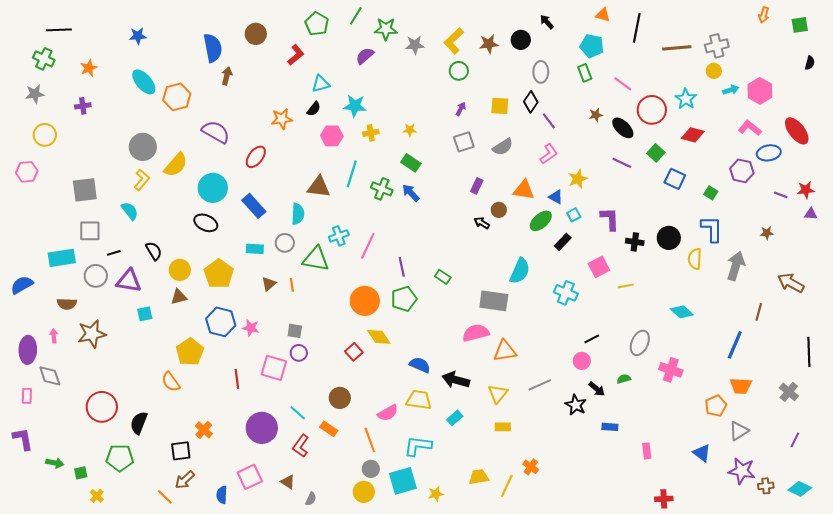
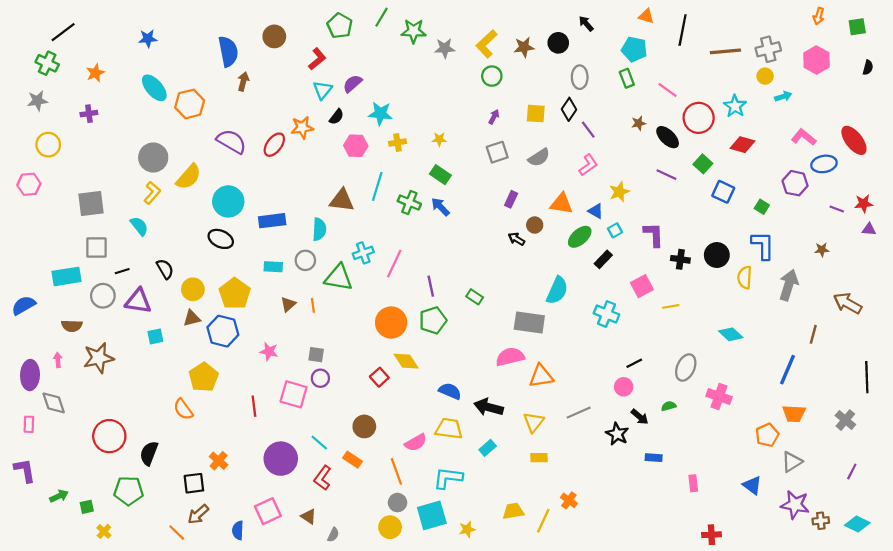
black line: (59, 30) -> (63, 32), turned -35
purple semicircle: (365, 56) -> (353, 84), moved
cyan triangle: (321, 84) -> (323, 90), moved, turned -36
pink hexagon: (760, 91) -> (816, 60), moved
red ellipse: (256, 157) -> (274, 145), moved
blue rectangle: (254, 206) -> (272, 221), turned -55
blue hexagon: (221, 322) -> (223, 331), moved
green arrow: (55, 463) -> (59, 496), turned -36

